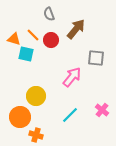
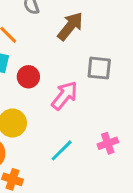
red circle: (51, 40) -> (28, 77), moved
pink cross: (102, 110) -> (108, 143), turned 32

